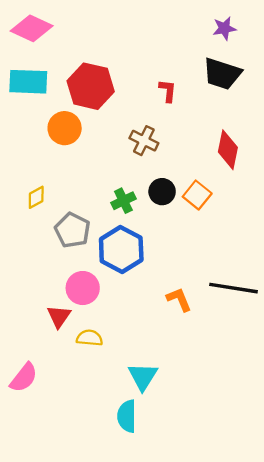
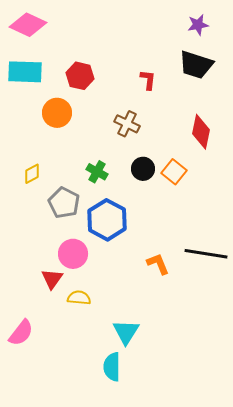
red hexagon: (91, 86) -> (80, 76), size x0.7
green cross: (123, 201) -> (97, 172), moved, turned -35

